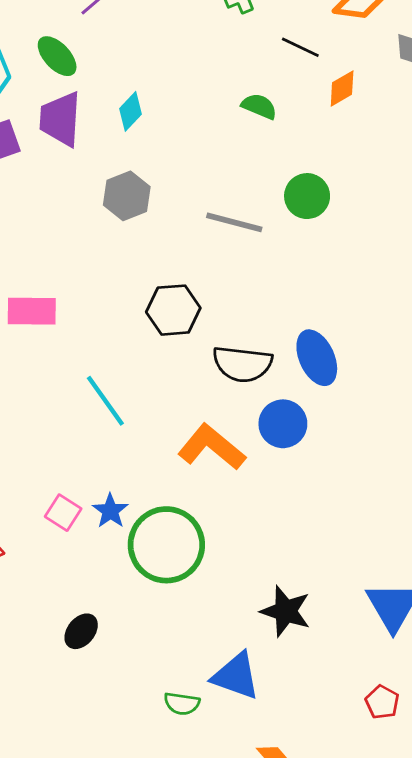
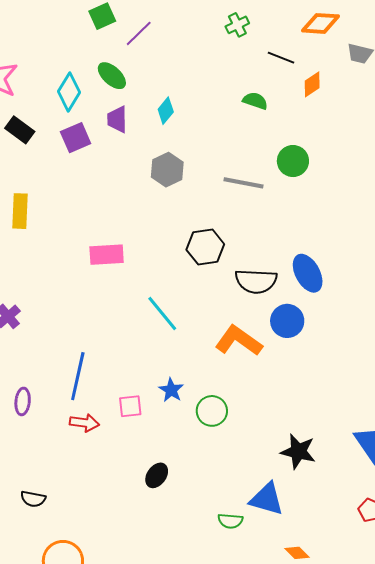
purple trapezoid: (60, 119) -> (117, 119), size x0.7
pink square: (63, 513) -> (130, 406), moved, turned -35
green circle: (166, 545) -> (212, 411), size x0.6

